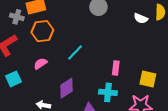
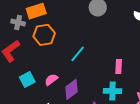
pink semicircle: (40, 64) -> (51, 80), moved
cyan square: (14, 79) -> (27, 80), moved

